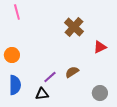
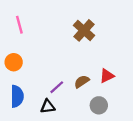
pink line: (17, 12) -> (19, 25), moved
red triangle: (100, 47) -> (107, 76), moved
gray circle: (100, 93) -> (99, 105), moved

